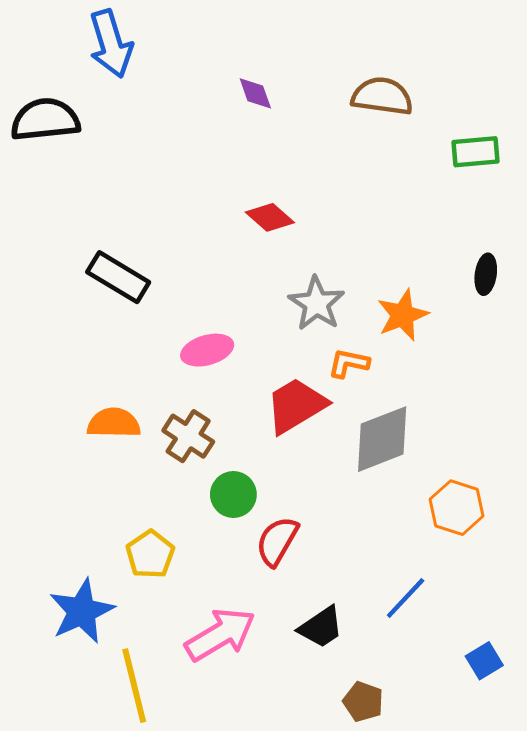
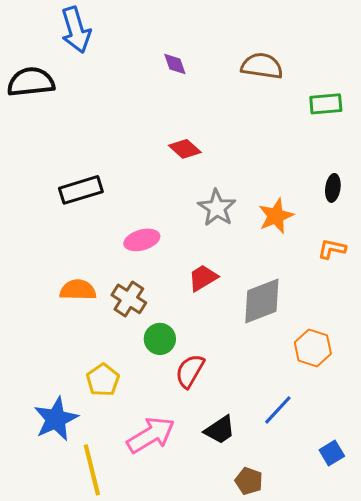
black rectangle: (118, 277) -> (81, 190), turned -48
orange L-shape: (349, 363) -> (332, 249), moved
red trapezoid: (296, 406) -> (203, 278), size x0.7

